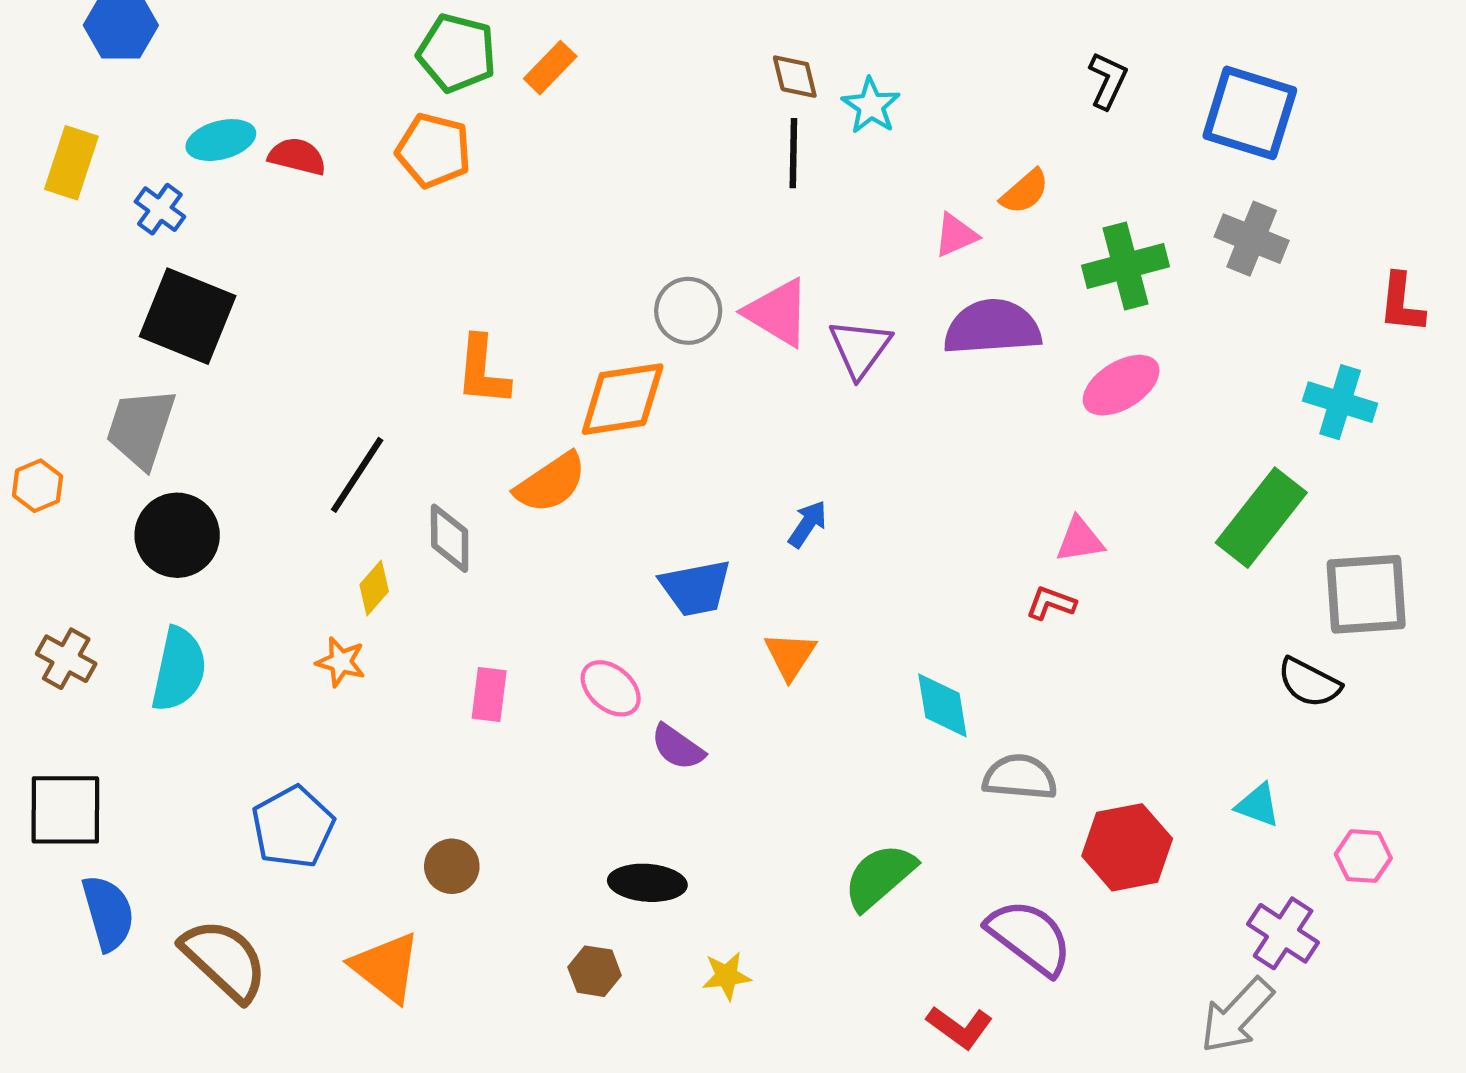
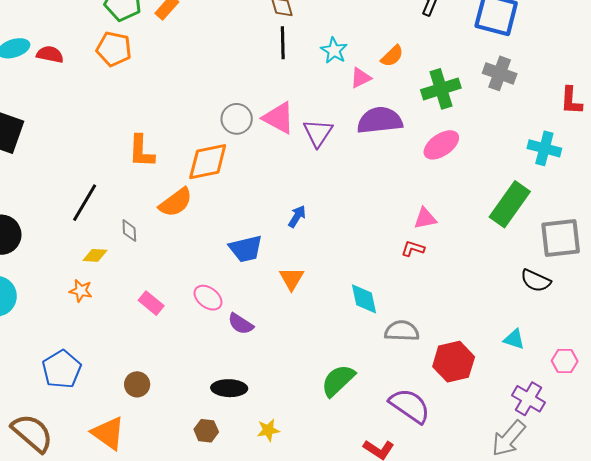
cyan star: (871, 106) -> (334, 50), moved
gray diamond: (450, 538) -> (129, 231), size x0.7
yellow diamond: (374, 588) -> (95, 255), turned 55
pink rectangle: (489, 695) -> (151, 303), turned -55

